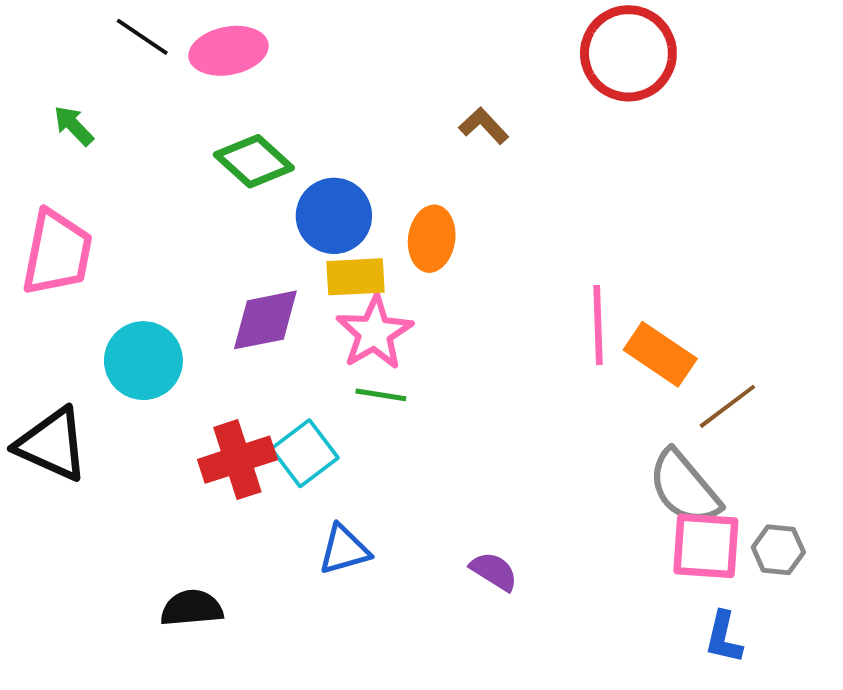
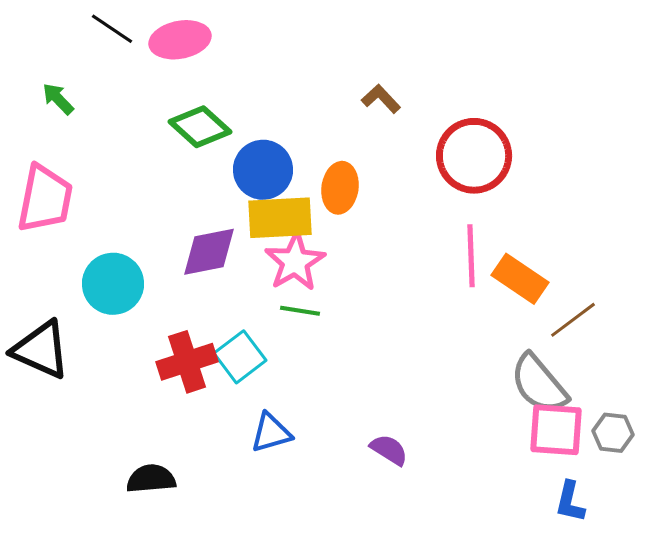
red circle: (628, 53) -> (474, 156), moved
yellow rectangle: (355, 277) -> (280, 218), size x1.4

